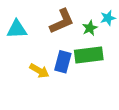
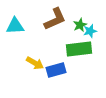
cyan star: (108, 18) -> (90, 31), moved
blue rectangle: (63, 62) -> (56, 70), moved, turned 60

